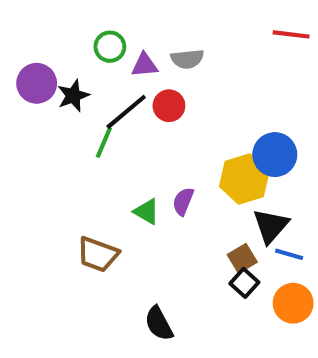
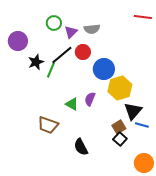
purple triangle: (145, 65) -> (71, 32), turned -40
black star: (73, 96) -> (36, 62), moved
blue circle: (275, 155) -> (104, 69), moved
orange circle: (293, 303) -> (144, 163), moved
black semicircle: (159, 324) -> (81, 147), moved

